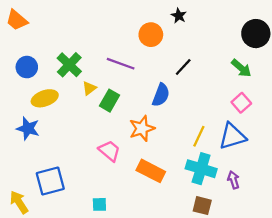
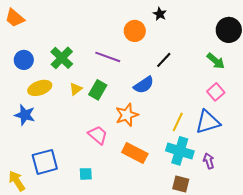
yellow triangle: (89, 88) -> (76, 89), moved
blue semicircle: (161, 95) -> (144, 85), turned 35
cyan square: (99, 204) -> (86, 174), moved

